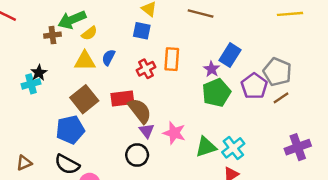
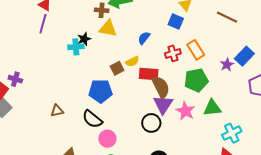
yellow semicircle: (89, 33) -> (132, 61), moved
orange rectangle: (172, 59) -> (196, 50), turned -48
yellow triangle: (85, 61) -> (108, 28), moved
green pentagon: (216, 93) -> (196, 80), moved
brown square: (84, 99) -> (117, 68), size x0.6
purple triangle: (147, 131) -> (163, 105), size x1.5
green triangle: (206, 147) -> (212, 108), moved

